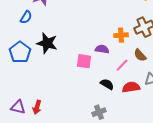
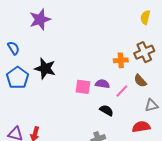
blue semicircle: (26, 17) -> (13, 48), moved, turned -64
purple semicircle: (102, 49) -> (102, 84), moved
red semicircle: (131, 87) -> (141, 127), moved

